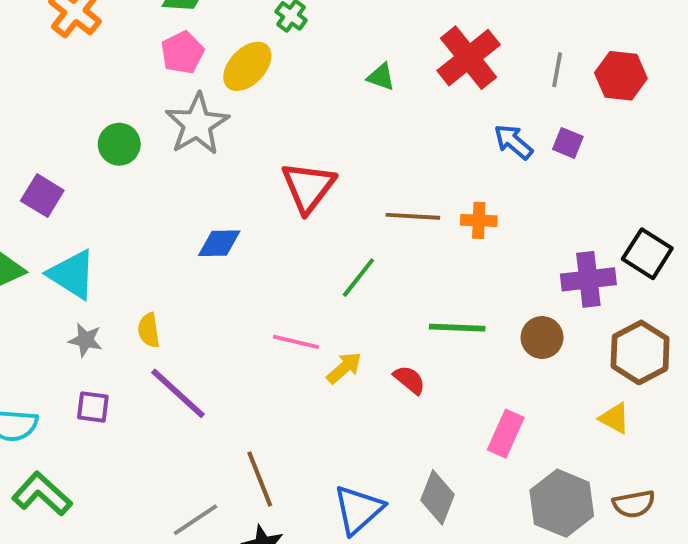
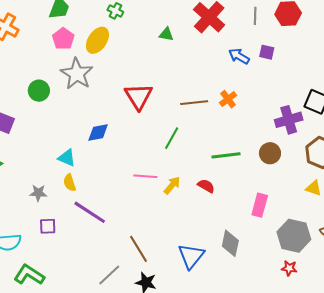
orange cross: (479, 220) -> (228, 99), turned -30
cyan triangle: (72, 274) -> (67, 158), moved, size x0.7

